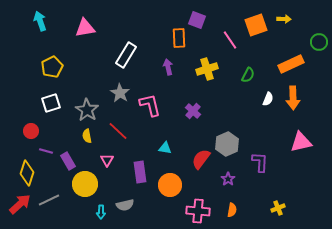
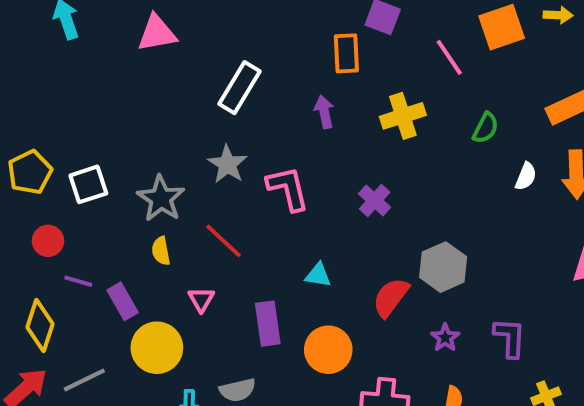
yellow pentagon: (52, 67) -> (30, 172), moved
purple L-shape: (260, 162) -> (510, 338), moved

